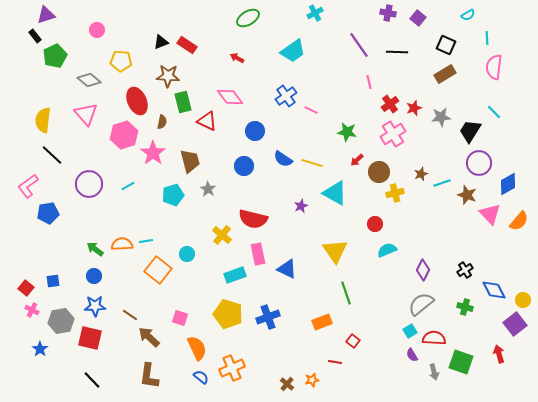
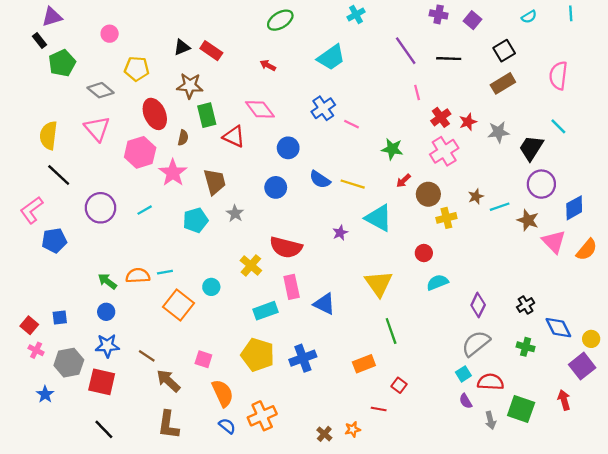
cyan line: (487, 38) -> (571, 13), moved
black square: (446, 45) -> (504, 51), turned 36

